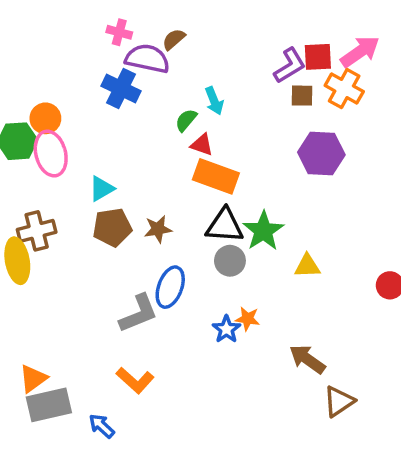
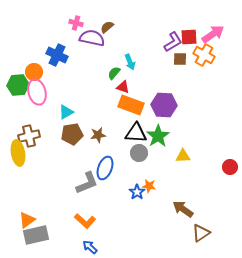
blue cross: (121, 88) -> (57, 55), moved
purple hexagon: (321, 154) -> (164, 105), moved
blue arrow: (102, 426) -> (90, 247), moved

